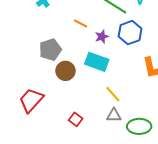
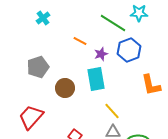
gray pentagon: (50, 50) -> (38, 67), moved
cyan rectangle: (97, 62) -> (96, 79), turned 60

